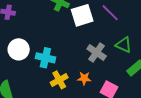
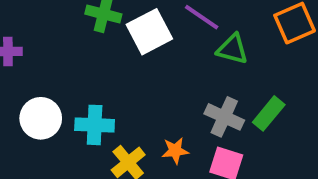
green triangle: (124, 45) -> (232, 49), moved
gray cross: (97, 52) -> (224, 117), moved

